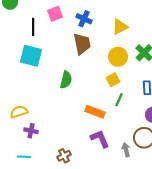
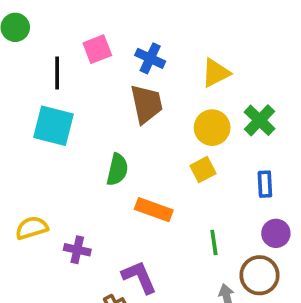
green line: (119, 100) -> (214, 242), moved, turned -32
orange rectangle: (95, 112) -> (154, 210), moved
purple cross: (31, 131) -> (77, 250), moved
purple L-shape: (100, 139) -> (139, 277), moved

